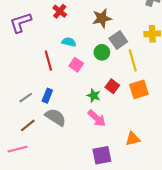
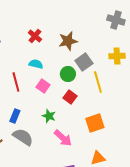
red cross: (60, 11) -> (35, 36), moved
red square: (112, 86) -> (70, 97), moved
orange square: (139, 89) -> (95, 123), moved
green star: (94, 96) -> (49, 116), moved

